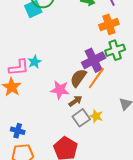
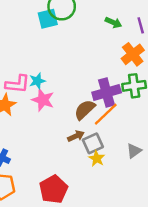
orange cross: (109, 24) -> (133, 54), turned -30
pink star: (60, 90) -> (43, 100), moved
gray square: (81, 118) -> (93, 143), moved

